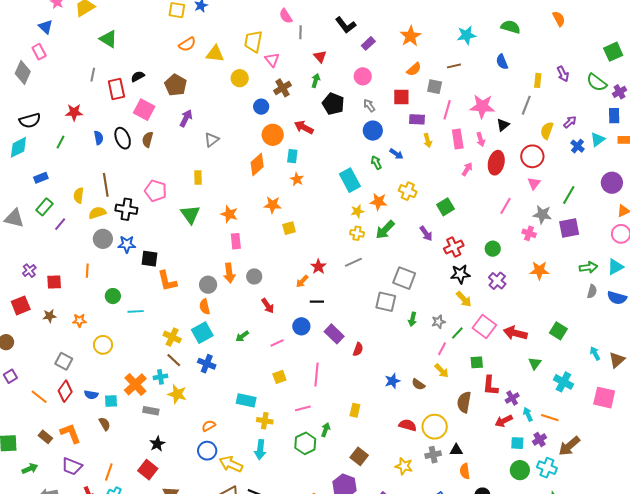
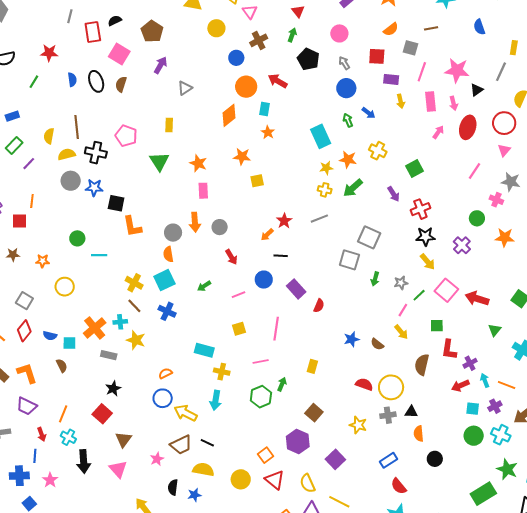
green circle: (493, 249) -> (477, 218), moved
orange line: (87, 271) -> (32, 201), moved

